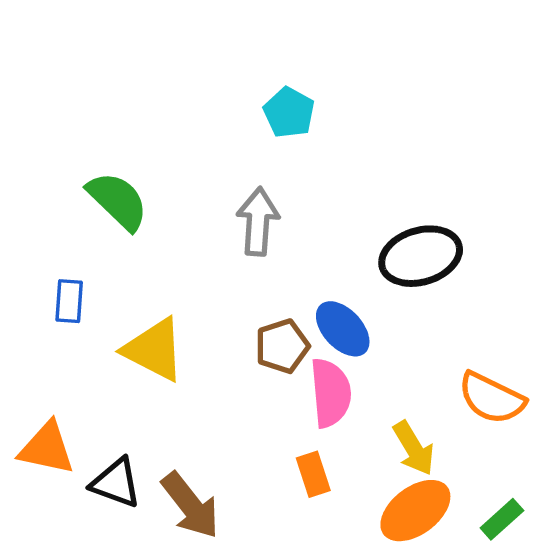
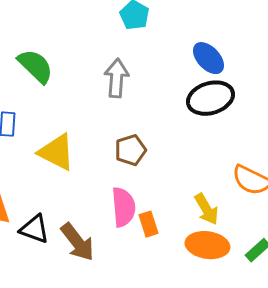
blue ellipse: (343, 329) -> (208, 58), moved
pink semicircle: (331, 393) -> (123, 207), moved
orange ellipse: (415, 511) -> (207, 245), turned 45

